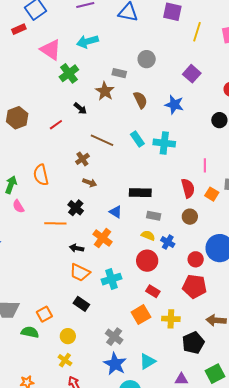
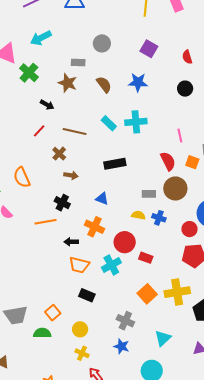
red line: (56, 125) -> (39, 131), moved
black rectangle: (140, 193) -> (115, 164), moved
gray rectangle: (154, 216) -> (149, 194), moved
brown circle: (190, 217) -> (175, 188), size x1.5
red circle: (147, 261) -> (125, 242), moved
red rectangle: (153, 291) -> (146, 258), moved
yellow cross: (171, 319) -> (177, 292), size x1.4
blue star: (115, 364) -> (121, 346), moved, size x0.7

